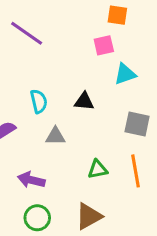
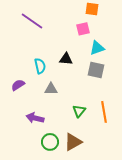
black triangle: (84, 101) -> (66, 59), moved
gray square: (137, 124) -> (96, 70), moved
green triangle: (98, 169) -> (79, 111), turned -40
green circle: (37, 218) -> (50, 142), moved

